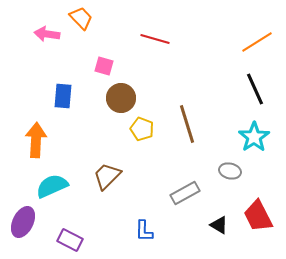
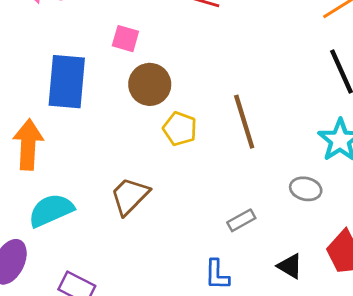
blue rectangle: (63, 96) -> (67, 82), size x1.5
gray rectangle: (185, 193) -> (241, 220), size x0.7
blue L-shape: (144, 231) -> (217, 275), moved

